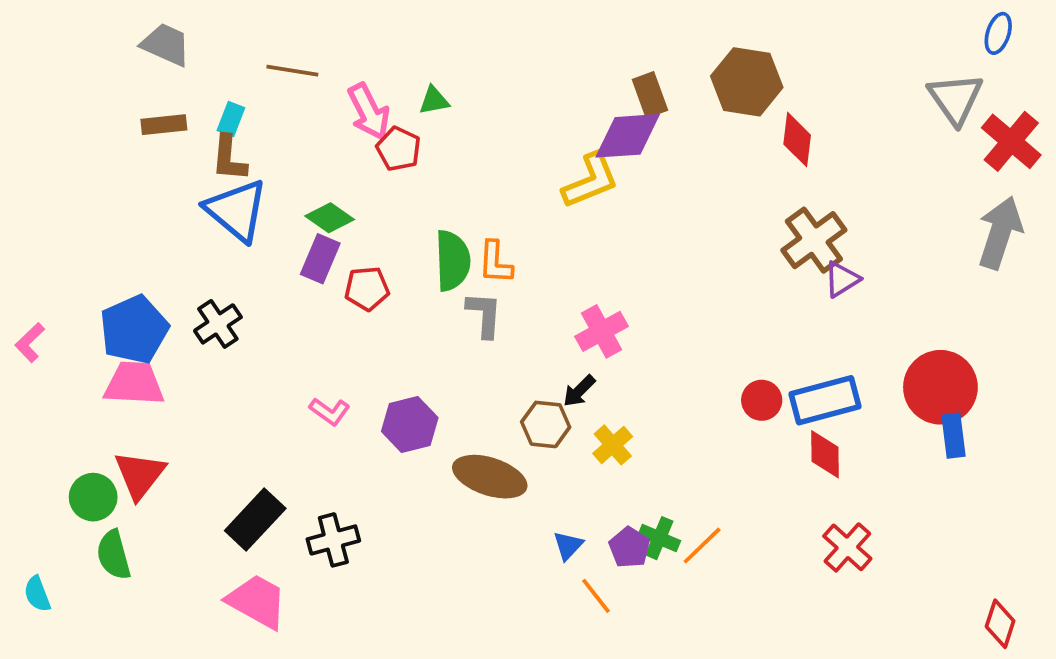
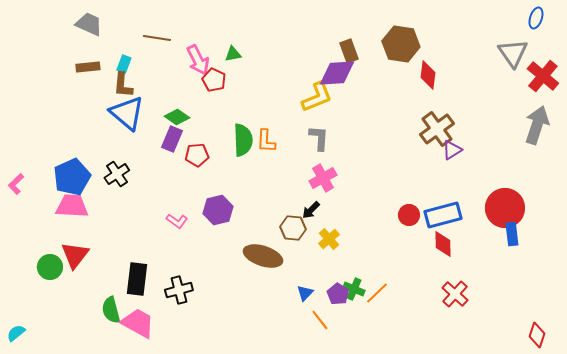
gray L-shape: (484, 315) -> (319, 138), moved
purple hexagon: (410, 424) -> (218, 210), moved
black rectangle: (255, 519) -> (137, 279), turned -36
green semicircle: (114, 555) -> (111, 310), moved
cyan semicircle: (37, 594) -> (16, 333), moved, turned 72

